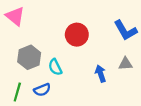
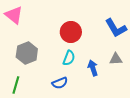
cyan semicircle: (55, 67) -> (69, 58), moved, turned -133
blue semicircle: (42, 90) -> (60, 83), moved

